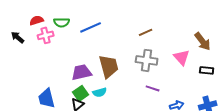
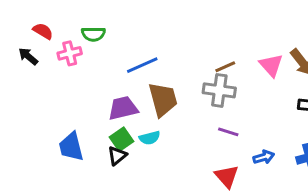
red semicircle: (37, 20) -> (43, 31), moved, turned 48
blue line: (91, 27) -> (142, 65), moved
brown line: (146, 32) -> (225, 67), moved
pink triangle: (182, 57) -> (271, 65), moved

